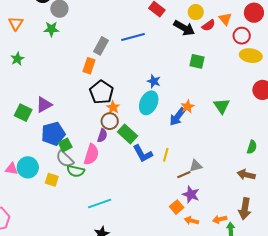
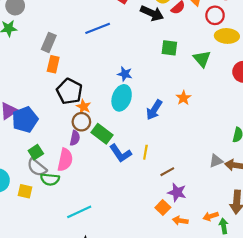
gray rectangle: (101, 46) -> (49, 42), moved
green triangle: (222, 106) -> (202, 59), moved
orange star: (187, 107) -> (183, 98), moved
blue pentagon: (53, 134) -> (25, 120), moved
gray triangle: (196, 166) -> (216, 161), moved

